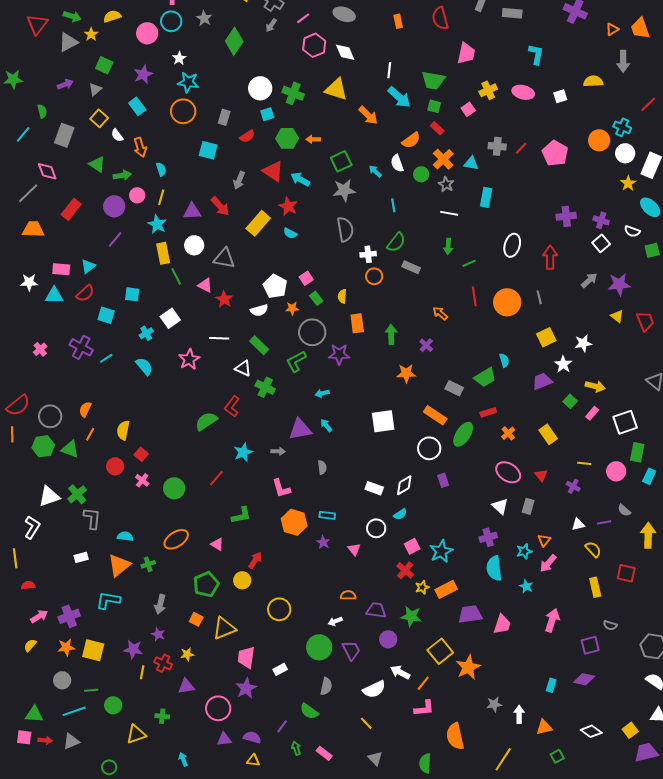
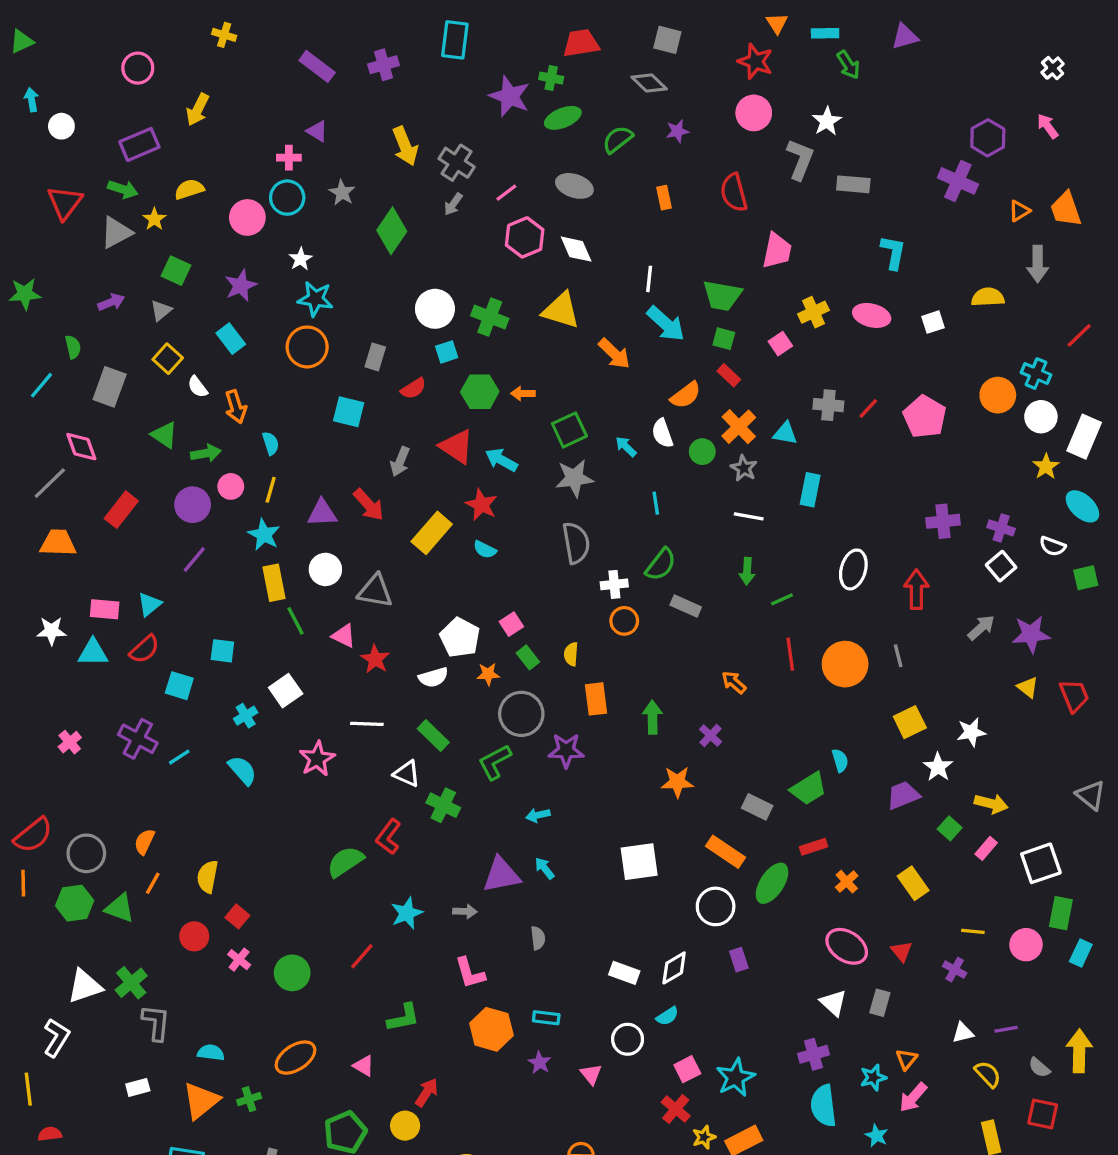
gray semicircle: (624, 510) -> (1039, 1068), moved

